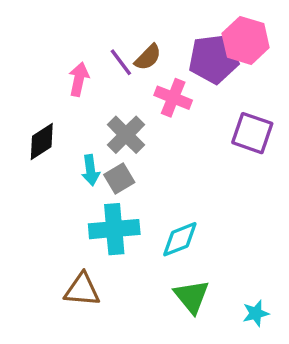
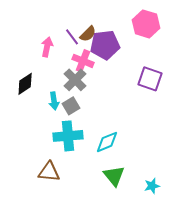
purple pentagon: (214, 59) -> (105, 45), moved
pink cross: (173, 98) -> (83, 61), moved

